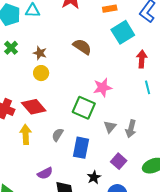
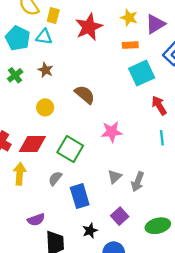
brown semicircle: (82, 47) -> (85, 95), moved
brown star: (40, 53) -> (46, 70), moved
red arrow: (142, 59) -> (159, 105), turned -42
red diamond: (34, 107) -> (32, 144), turned -55
green square: (84, 108) -> (70, 149), moved
blue rectangle: (81, 148) -> (80, 196), turned -35

